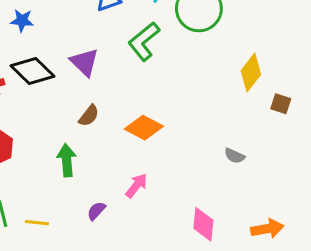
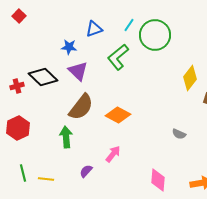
blue star: (22, 21) -> (69, 47), moved
brown semicircle: (89, 116) -> (81, 107), size x1.8

